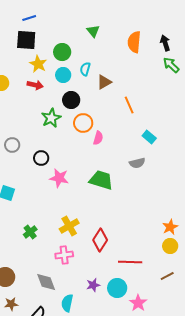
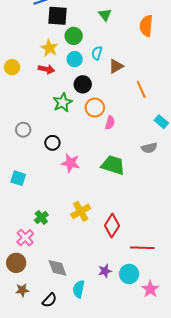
black square: (26, 40) -> (57, 16), moved
pink cross: (64, 255) -> (25, 238), moved, turned -36

